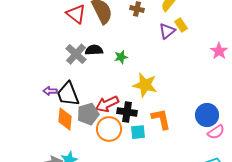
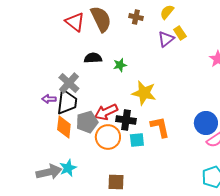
gray cross: (76, 54) -> (69, 83), moved
black trapezoid: (68, 94) -> (67, 102), turned -152

